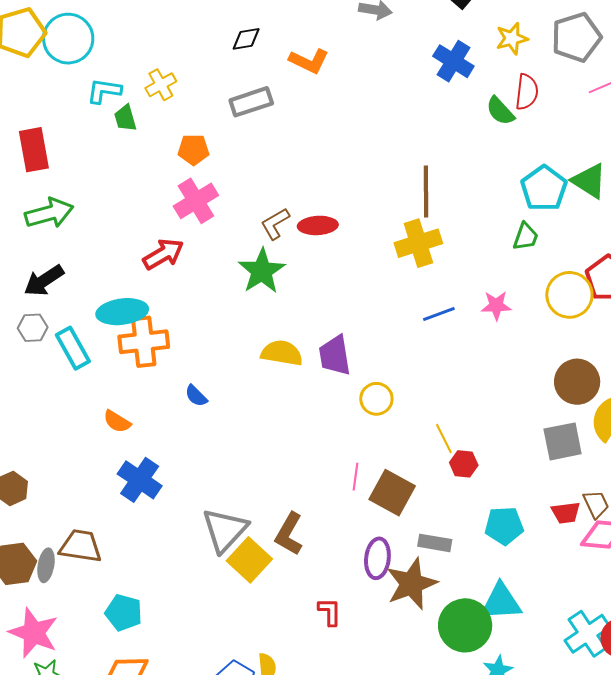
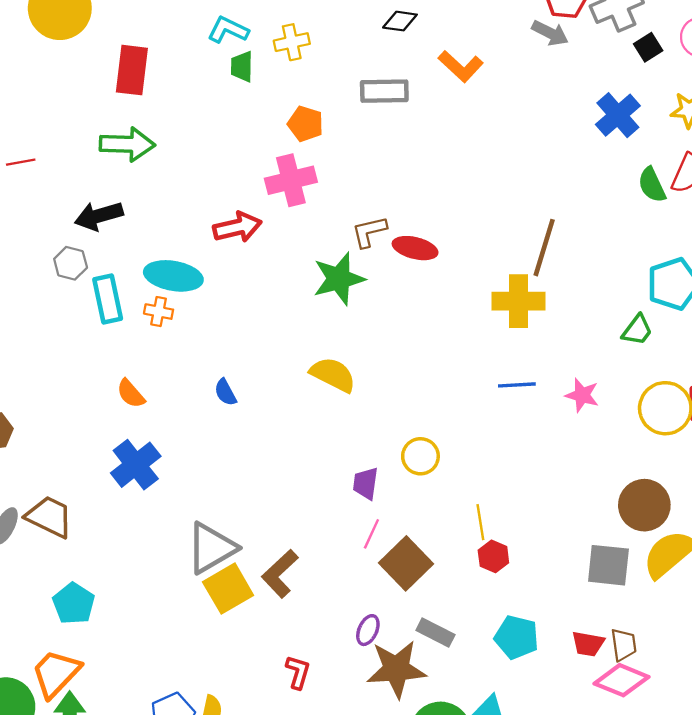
orange cross: (144, 342) -> (159, 312), moved, size x0.5
purple trapezoid: (335, 355) -> (366, 483), moved, size x0.7
purple ellipse: (377, 558) -> (368, 630), size x0.7

